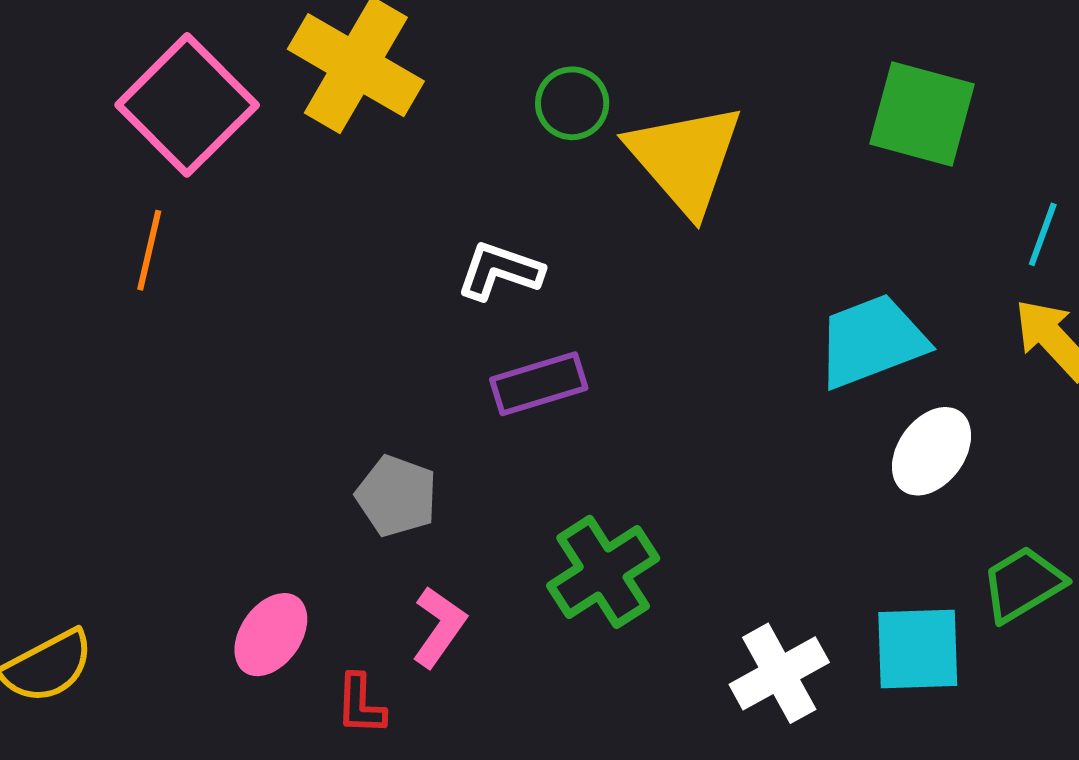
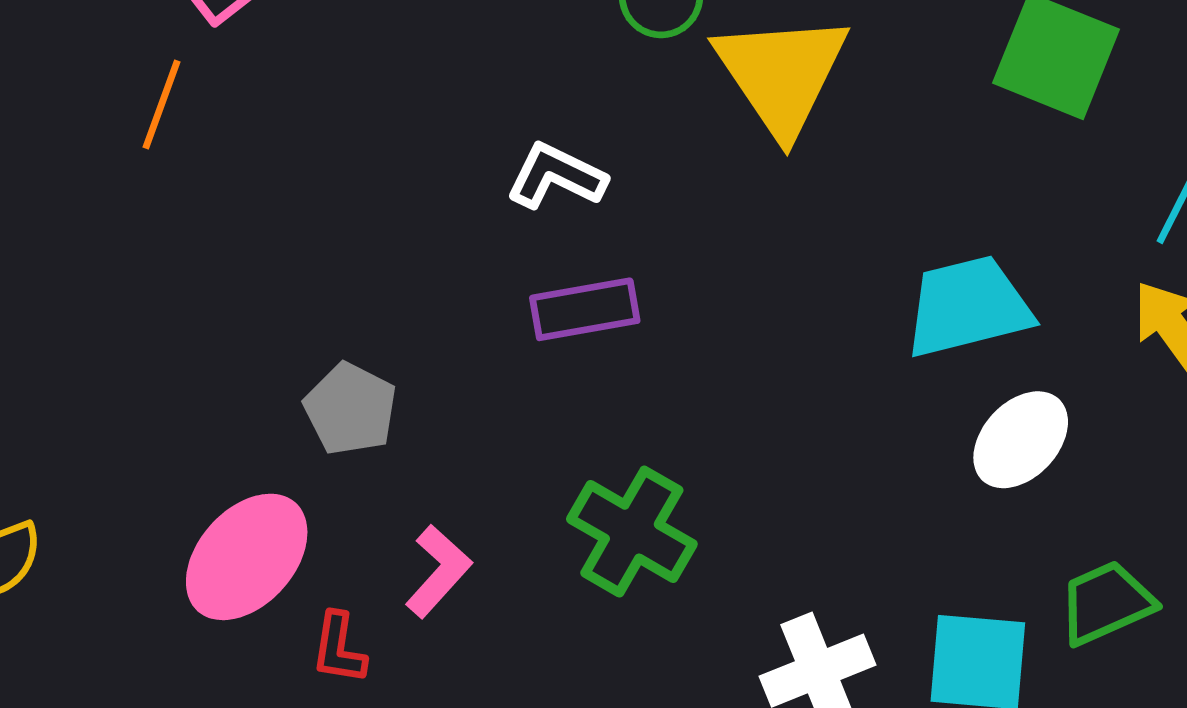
gray pentagon: (397, 496) -> (350, 409), moved
green cross: (603, 572) -> (632, 532), turned -34
pink ellipse: (271, 635) -> (247, 557), size x1.4

